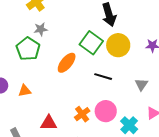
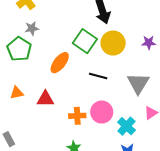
gray triangle: (141, 84) -> (138, 83), size x1.6
orange cross: (82, 114) -> (77, 116), turned 35
red triangle: (49, 123) -> (45, 99), moved

